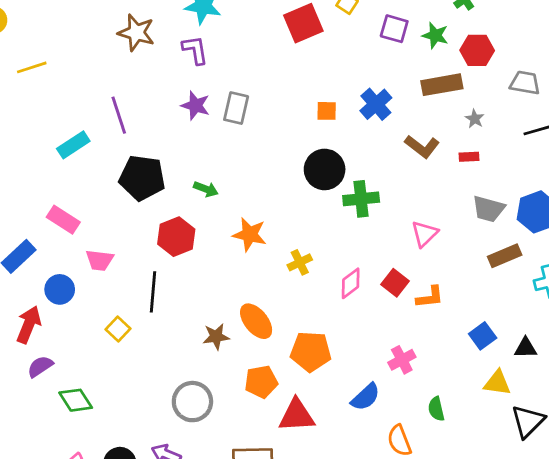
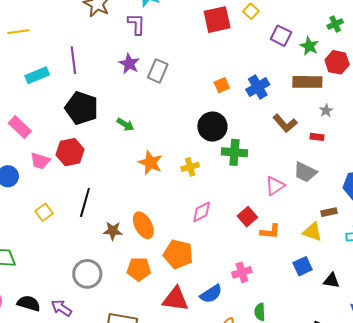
yellow line: (32, 67) -> (18, 32), moved
orange square: (327, 111) -> (222, 85), turned -35
gray trapezoid: (488, 209) -> (305, 172), moved
red hexagon: (176, 237) -> (70, 152), moved
brown rectangle: (505, 256) -> (329, 212), size x0.7
yellow cross: (300, 262) -> (190, 167), moved
pink diamond: (351, 283) -> (202, 212), moved
black line: (153, 292) -> (85, 203), moved
yellow triangle: (497, 383) -> (312, 232), moved
red triangle: (297, 415) -> (176, 299), moved

